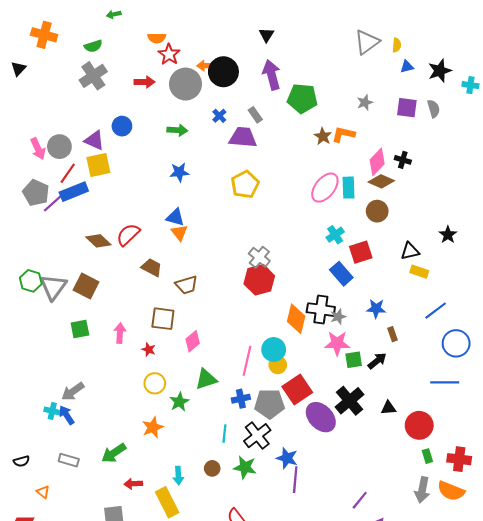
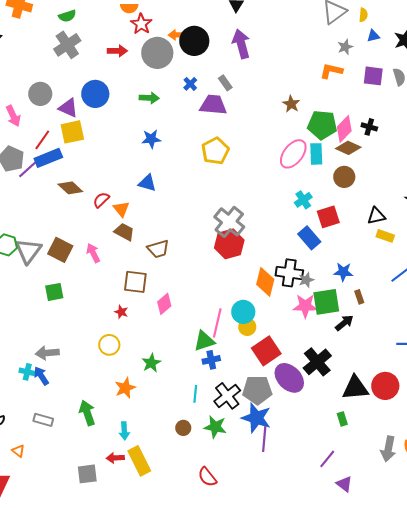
green pentagon: (302, 98) -> (322, 125), moved
gray star: (365, 102) -> (345, 47), moved
blue circle: (122, 126) -> (95, 94), size x1.4
orange L-shape: (343, 134) -> (331, 71), moved
gray circle: (59, 147) -> (40, 94), moved
orange triangle: (179, 233) -> (121, 209), moved
red semicircle: (128, 235) -> (101, 200), size x0.7
brown diamond: (98, 241) -> (70, 188), moved
gray cross: (259, 257) -> (229, 222), size x1.4
pink arrow: (120, 333) -> (93, 253), moved, turned -30
green square: (354, 360) -> (326, 302), moved, size x1.6
green triangle: (206, 379) -> (204, 341), moved
yellow circle: (155, 383) -> (109, 345), moved
gray arrow: (73, 392) -> (47, 353), turned 30
gray pentagon: (270, 404) -> (257, 390), moved
black triangle: (388, 408) -> (355, 388), moved, size x1.8
green arrow: (114, 453) -> (87, 413), turned 105
green rectangle: (427, 456) -> (342, 419), moved
blue star: (287, 458) -> (256, 418), size x1.4
cyan arrow: (178, 476) -> (124, 431), moved
red arrow: (133, 484) -> (115, 458), moved

